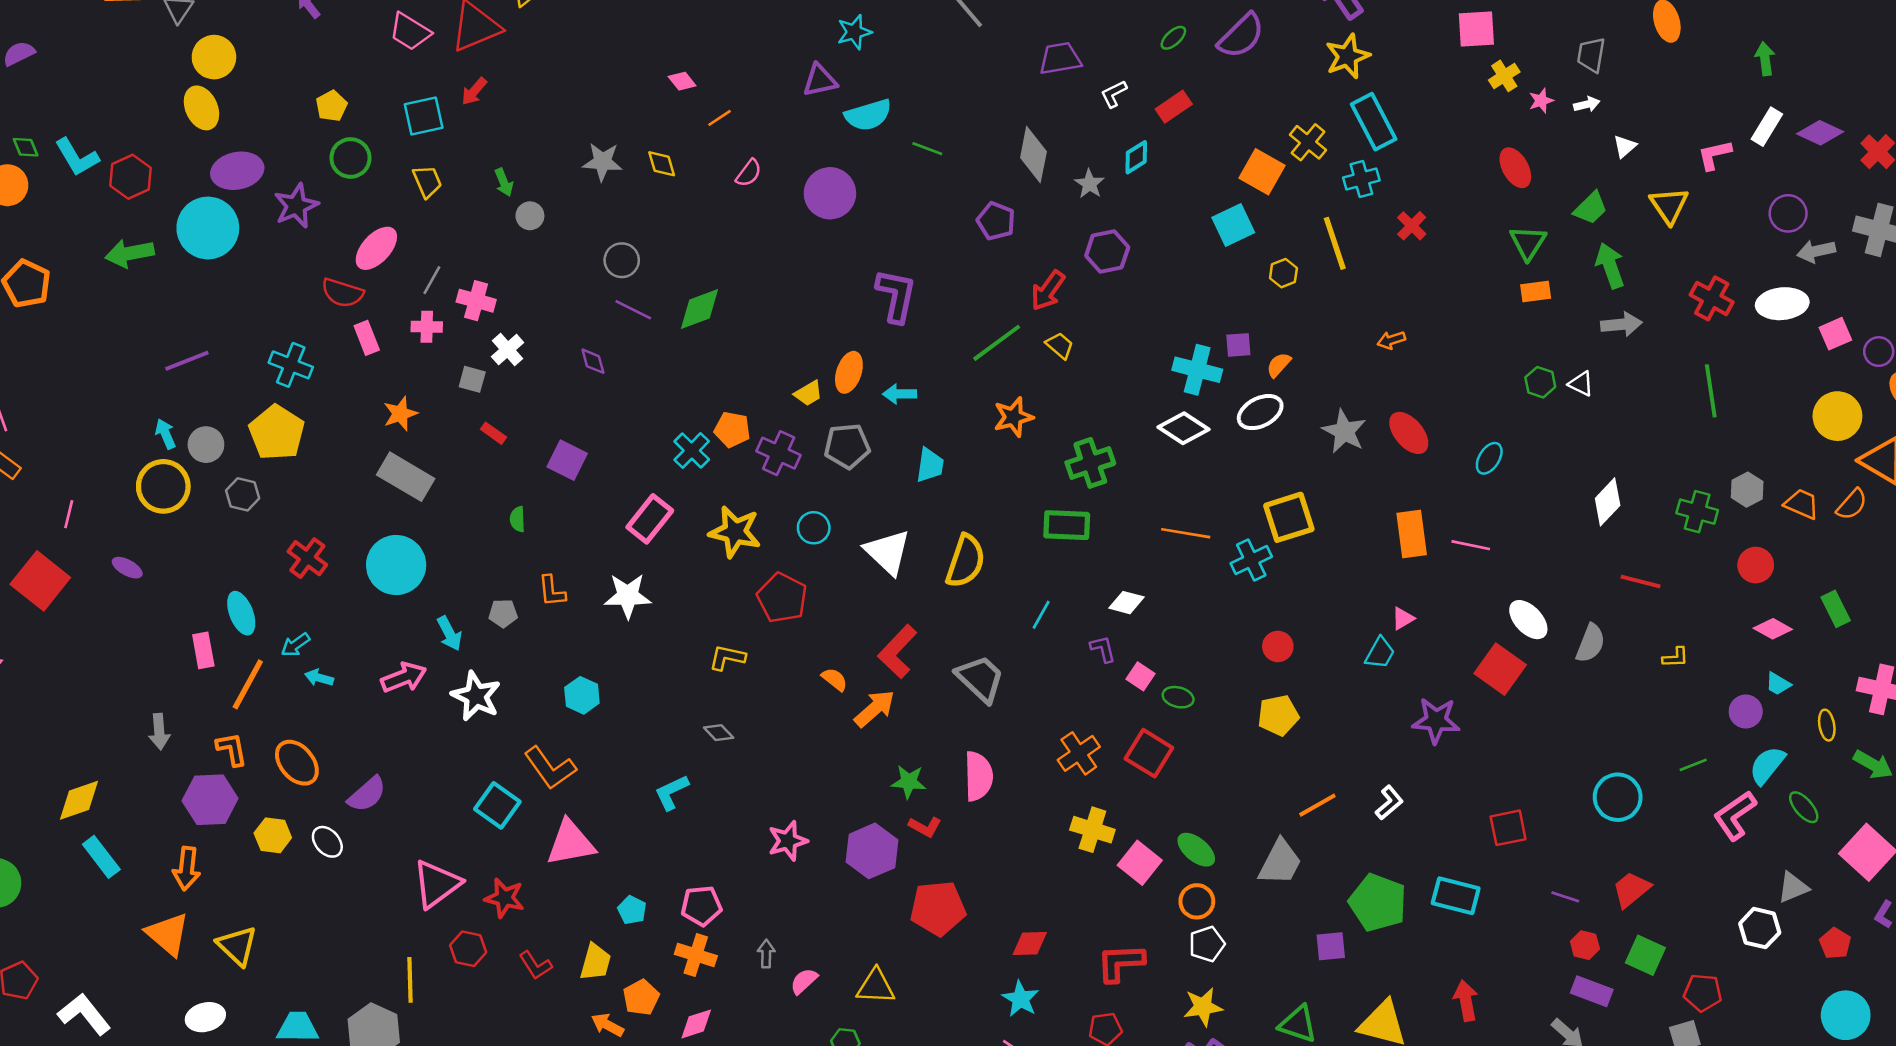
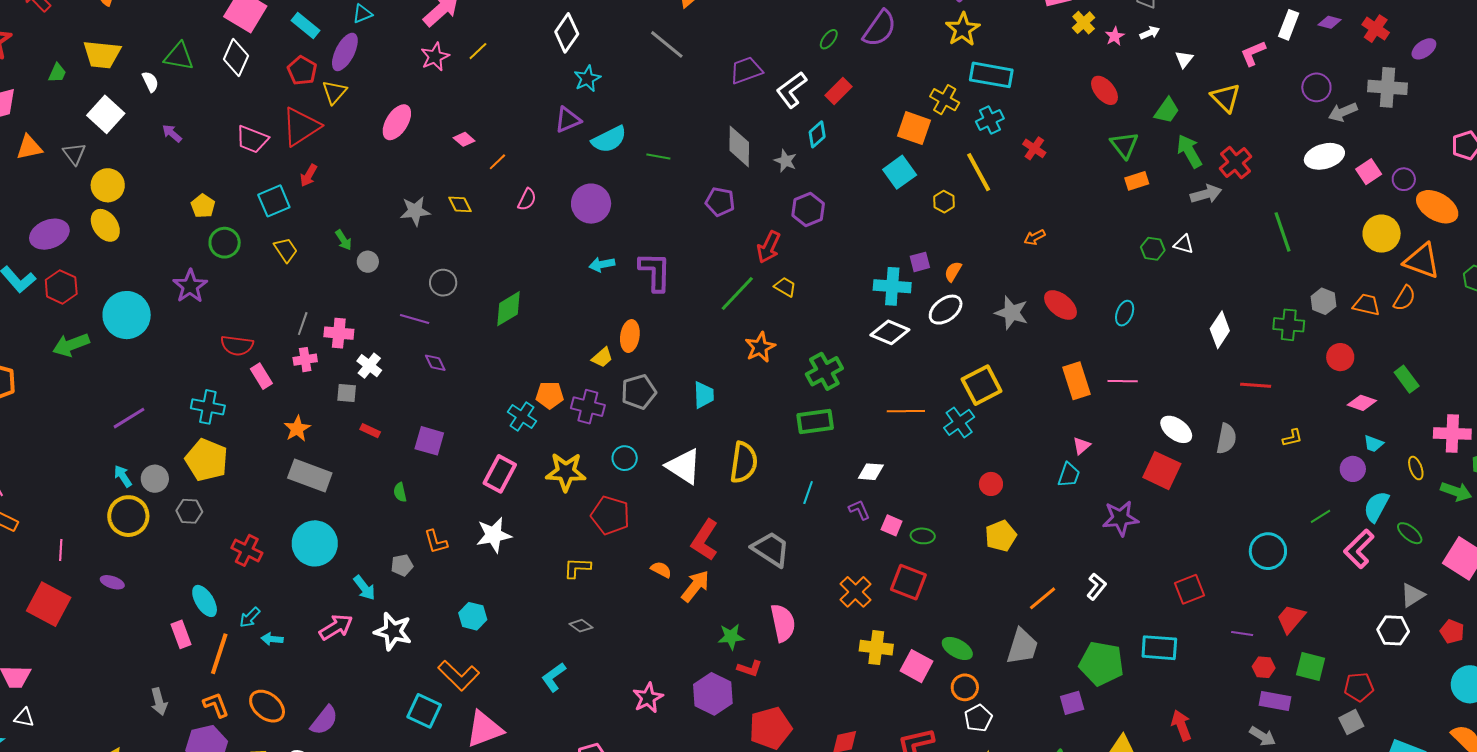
white L-shape: (1114, 94) -> (791, 90), size x1.6
cyan rectangle: (1374, 122) -> (991, 75), turned -42
purple diamond: (1820, 133) -> (1330, 22), size x0.7
purple ellipse: (237, 171) -> (49, 234), moved
pink ellipse: (376, 248) -> (397, 122), moved
red cross: (1712, 298) -> (1236, 163), moved, turned 32
purple line: (633, 310) -> (415, 319), moved
cyan arrow: (900, 394) -> (602, 264), moved

